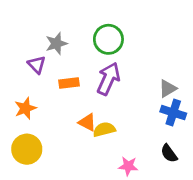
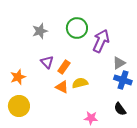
purple triangle: (37, 65) -> (47, 62), moved
purple arrow: (108, 79) -> (101, 41), moved
orange rectangle: (69, 83) -> (64, 67), moved, turned -48
yellow semicircle: (104, 129) -> (80, 83), moved

